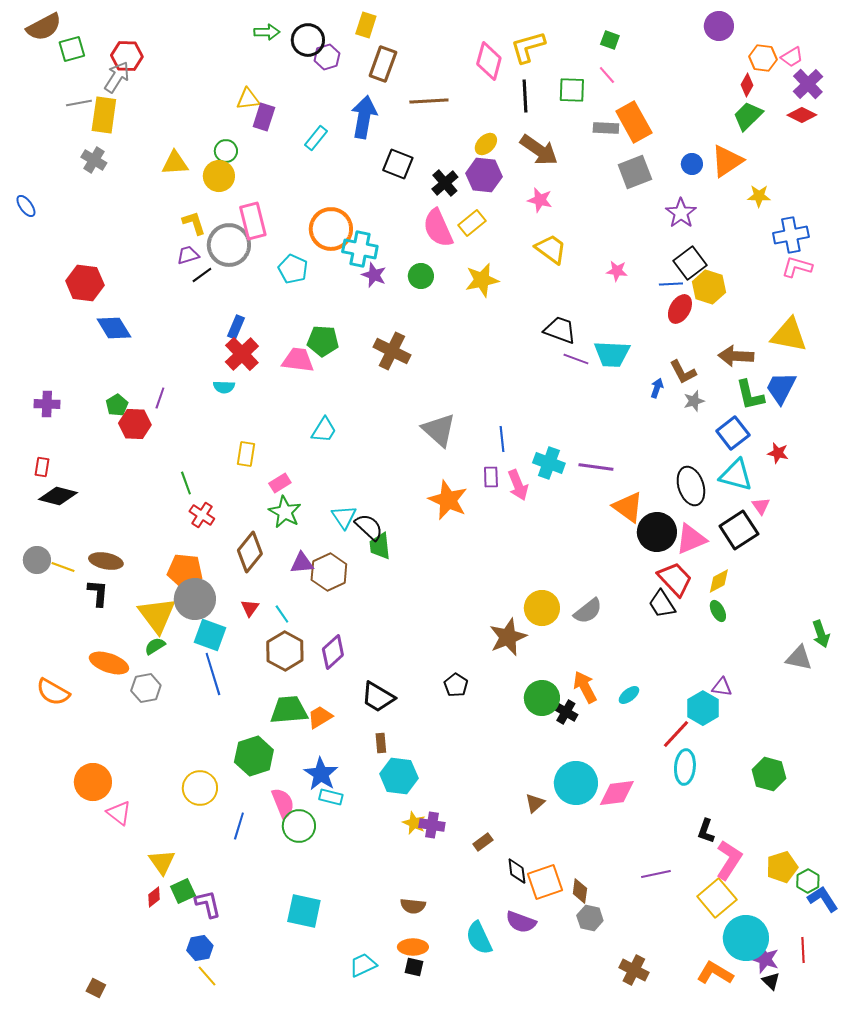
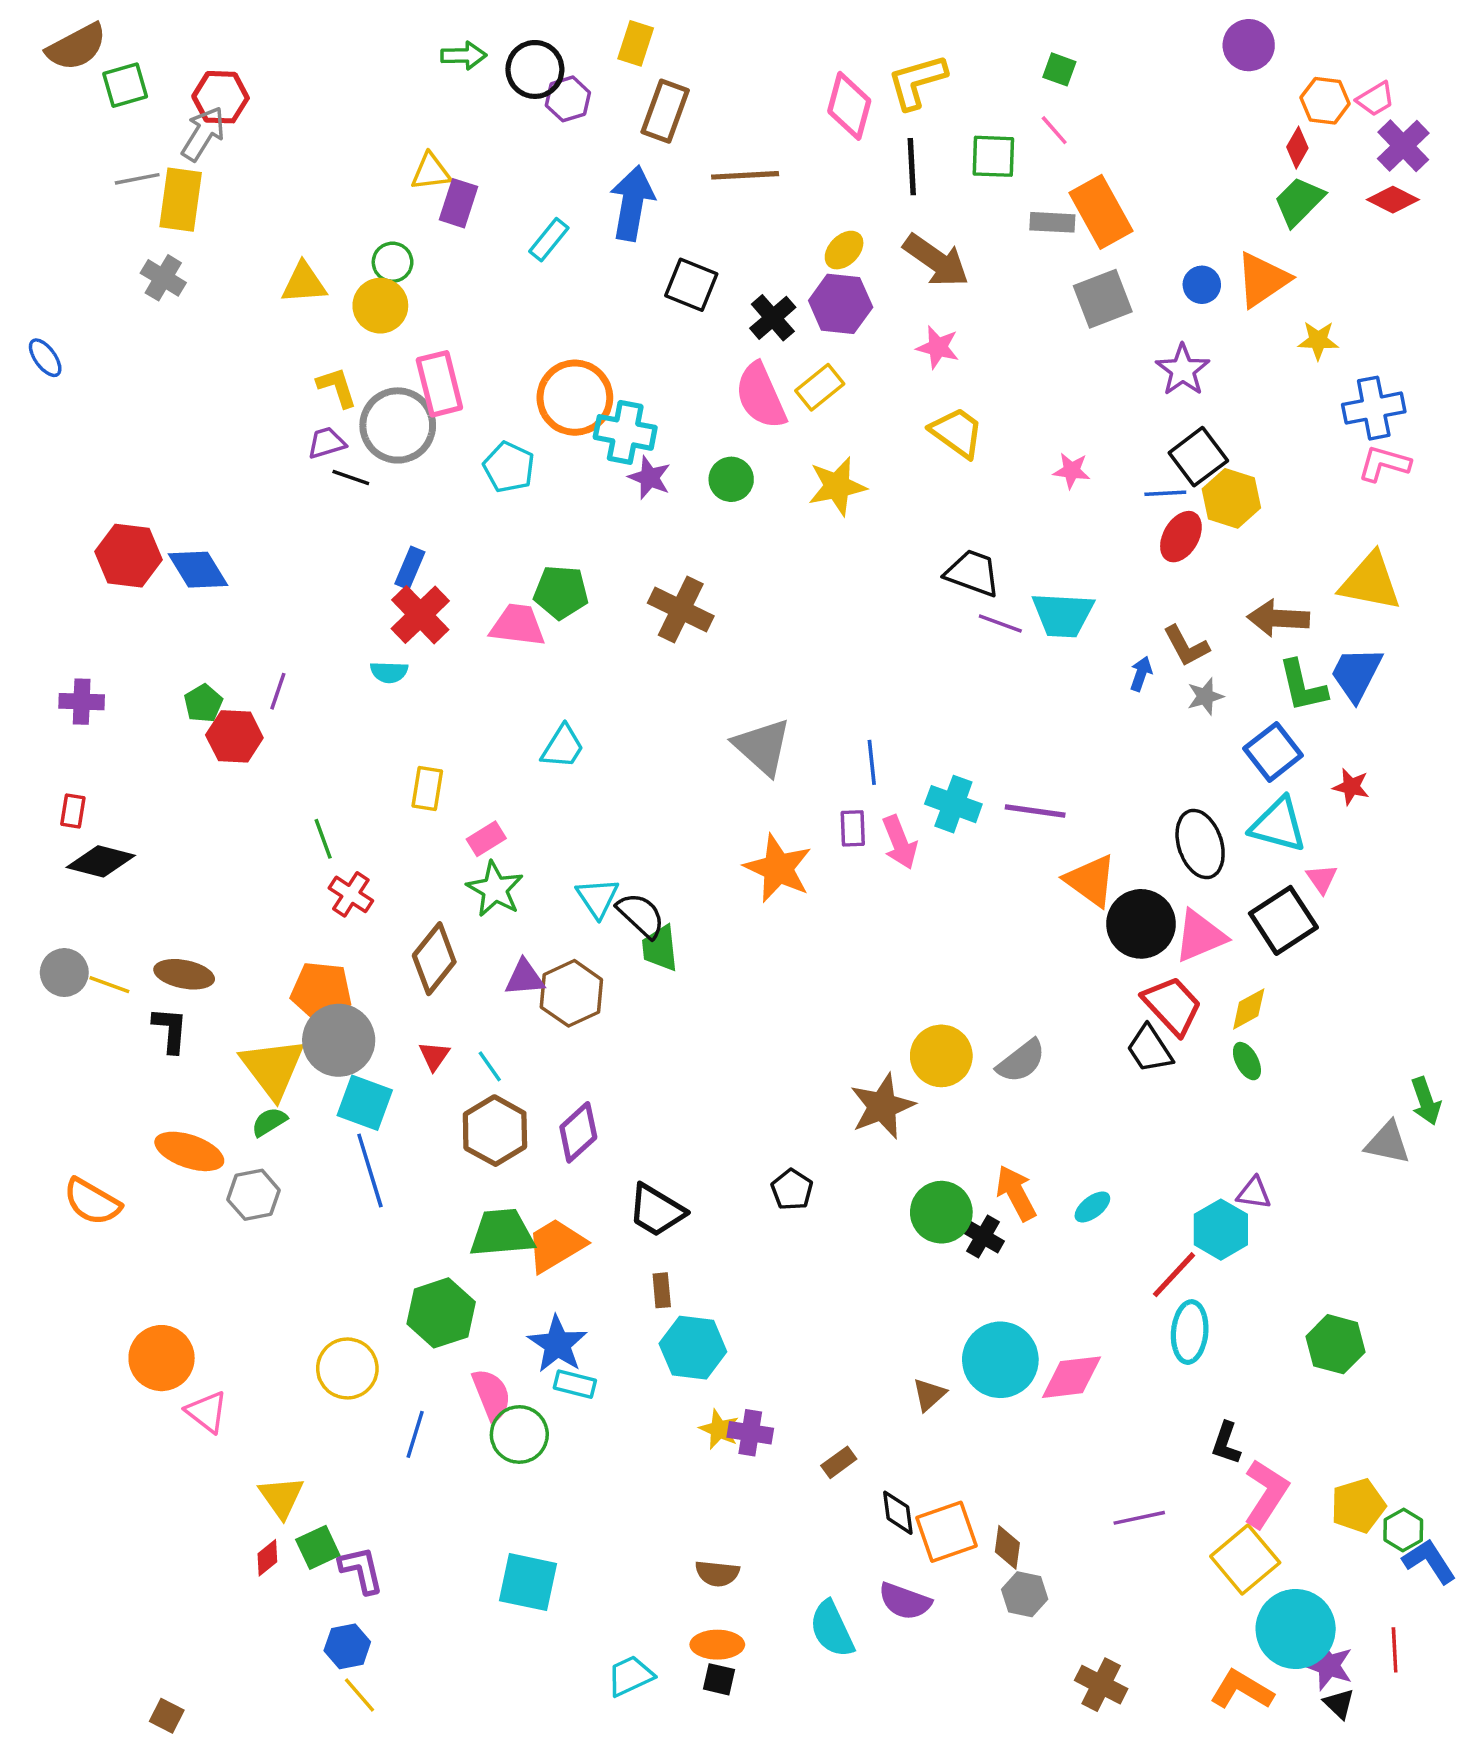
black line: (202, 275) -> (351, 478), turned 55
red hexagon: (85, 283) -> (129, 556), moved
orange trapezoid: (320, 717) -> (556, 1245), size x1.4

